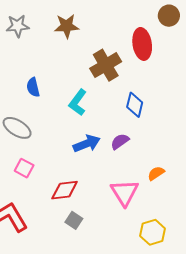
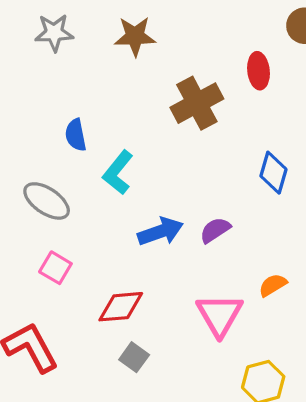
red ellipse: (142, 44) -> (258, 71), size x0.7
cyan L-shape: (78, 102) -> (118, 172), moved
blue diamond: (135, 105) -> (273, 173), moved

